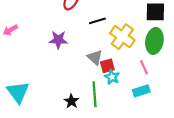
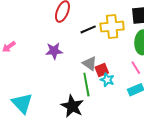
yellow cross: (122, 37) -> (112, 27), moved, turned -35
green line: (95, 94) -> (86, 85), moved
black star: (71, 101) -> (72, 106), size x1.6

